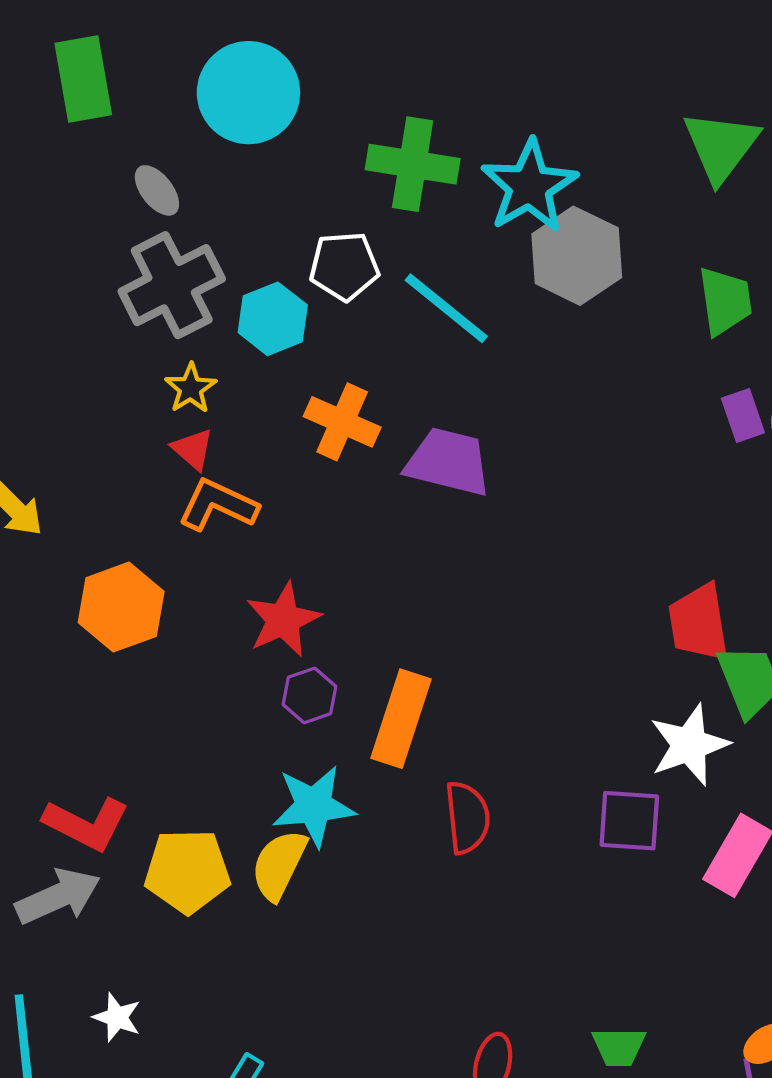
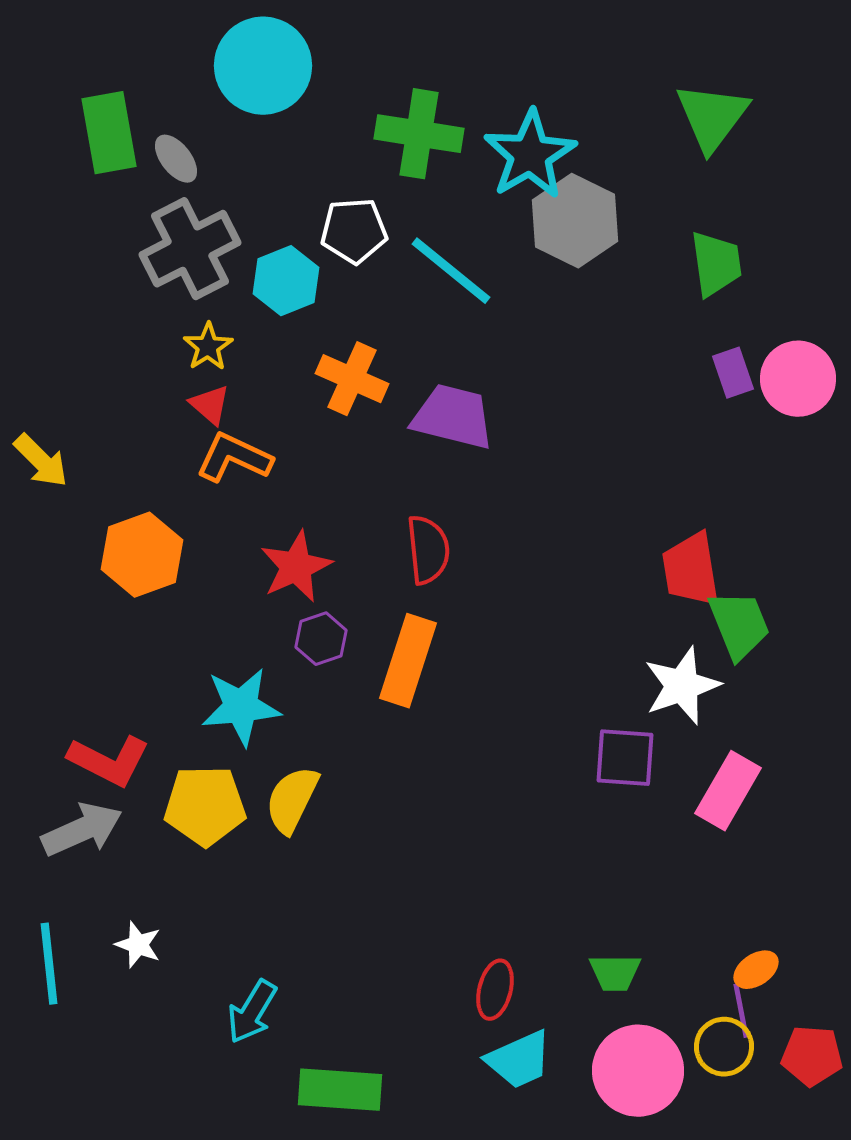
green rectangle: (83, 79) -> (109, 133), moved
cyan star: (314, 806) -> (241, 707), moved
red semicircle: (467, 817) -> (428, 550), moved

